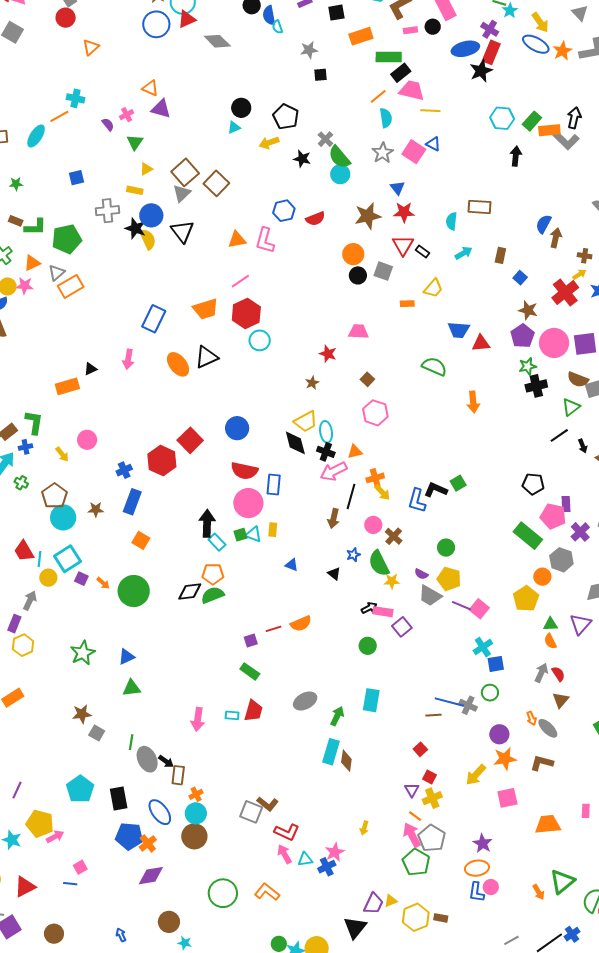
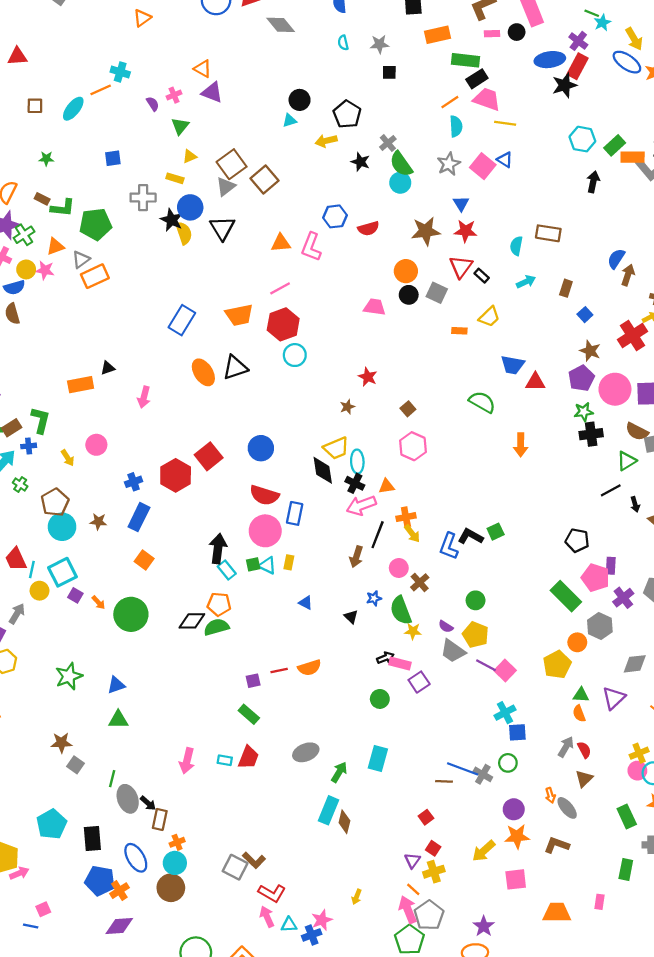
cyan semicircle: (277, 27) -> (343, 43), moved
pink trapezoid: (358, 332) -> (375, 307), moved
pink arrow: (128, 359) -> (144, 397), moved

